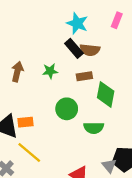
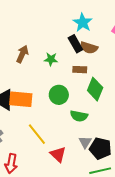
orange rectangle: (25, 122) -> (21, 99), size x1.6
yellow line: (29, 153) -> (37, 134), moved
gray triangle: (109, 166) -> (85, 142), moved

